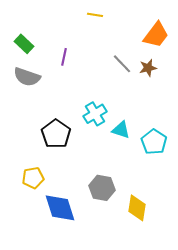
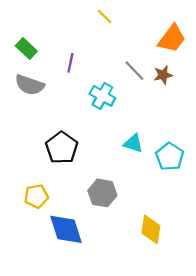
yellow line: (95, 15) -> (105, 17), turned 35
cyan cross: (95, 114) -> (102, 96), moved, turned -30
gray hexagon: (102, 188) -> (102, 193), moved

